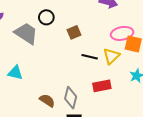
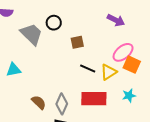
pink ellipse: (122, 33) -> (123, 52), turned -40
cyan triangle: (15, 73) -> (14, 70), turned -35
red rectangle: (102, 86) -> (94, 99), size x1.4

